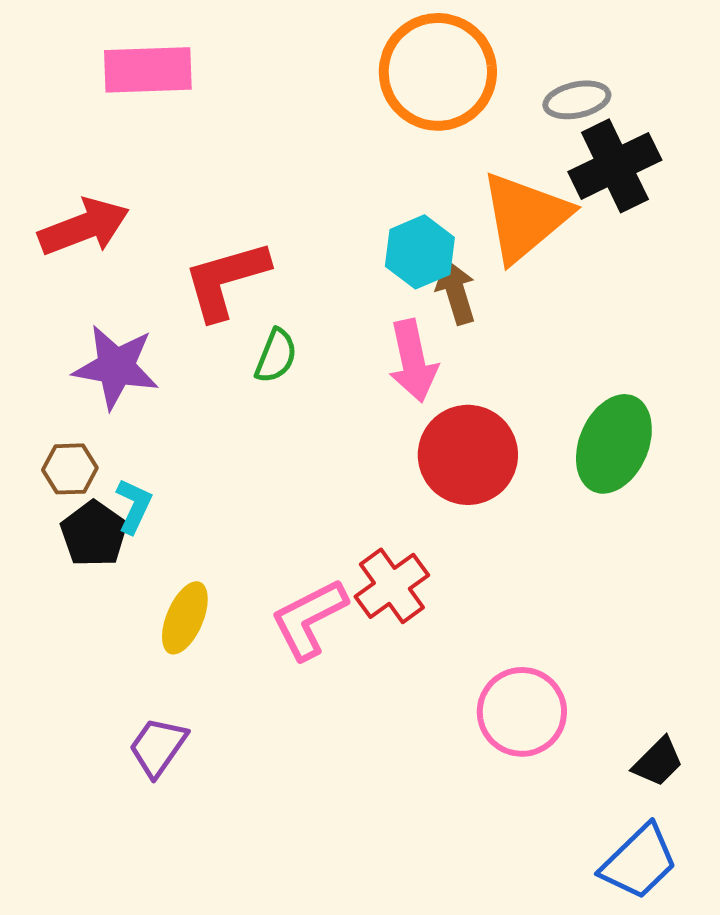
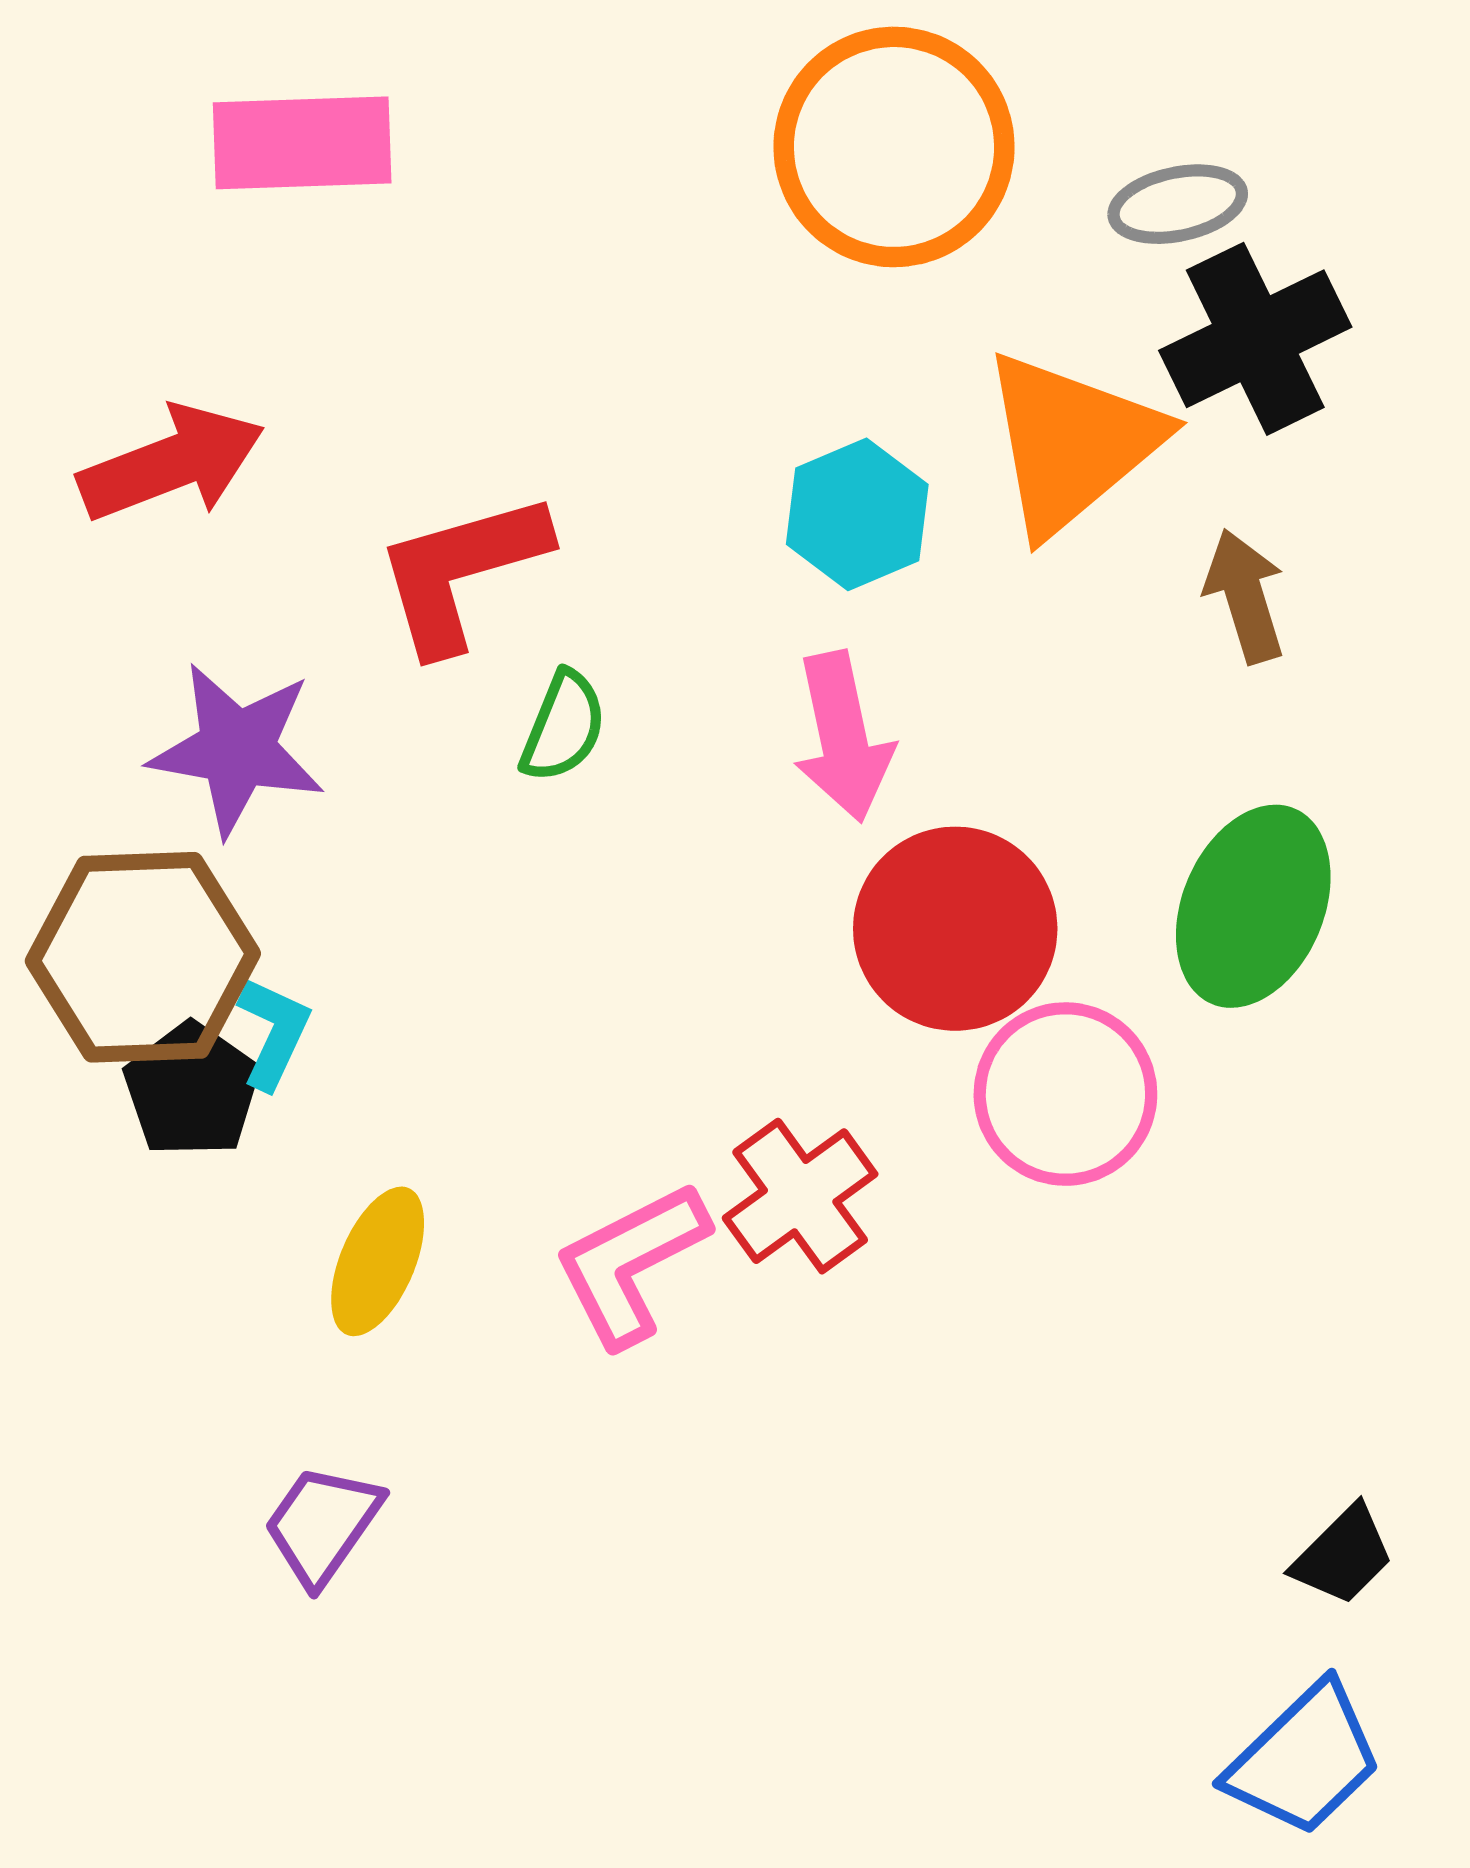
brown arrow: (456, 292) -> (1245, 596), moved
brown hexagon: (70, 469) -> (143, 957), size x2.0
pink circle: (522, 712) -> (1065, 1094), moved

